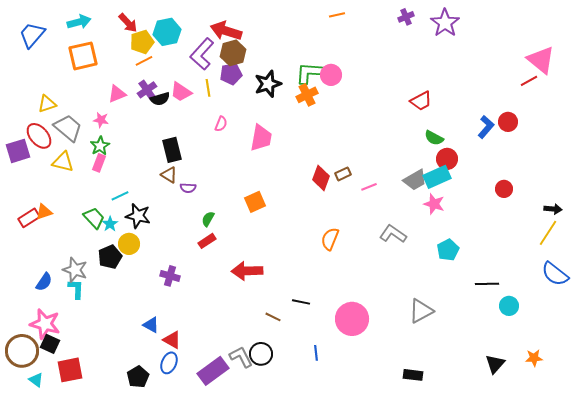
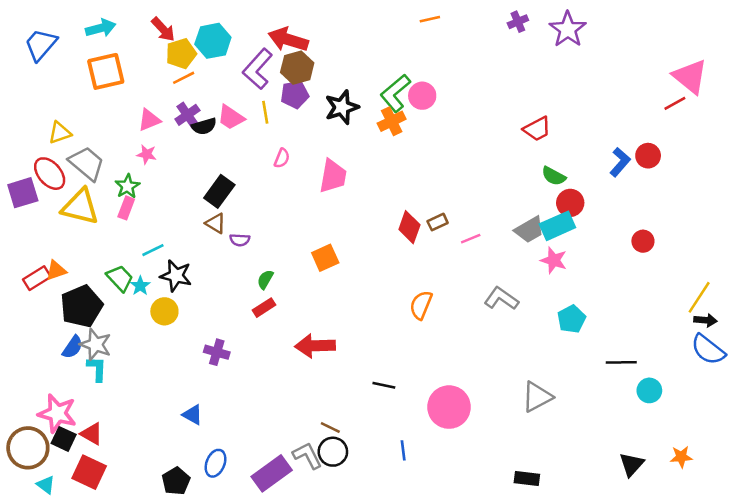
green L-shape: (310, 73) -> (395, 93), turned -44
pink star: (101, 120) -> (147, 154), moved
black rectangle: (172, 150) -> (219, 191), turned 50
yellow triangle: (63, 162) -> (80, 207), size x1.4
black arrow: (553, 209) -> (705, 320), moved
black pentagon: (110, 257) -> (82, 306), moved, size x1.4
blue semicircle: (44, 282) -> (73, 347), moved
brown line: (273, 317) -> (330, 427), moved
red triangle: (172, 340) -> (92, 434), moved
red square: (70, 370) -> (89, 472), turned 36

